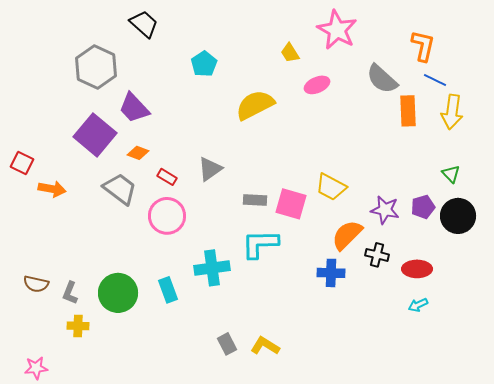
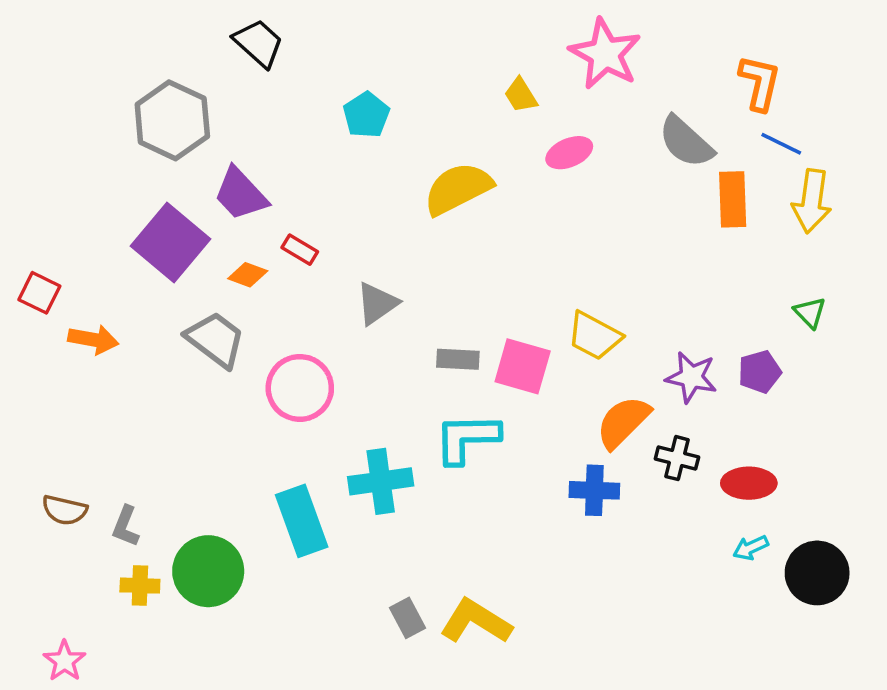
red rectangle: (167, 177) -> (300, 250), moved
black circle: (458, 216) -> (817, 573), moved
cyan rectangle: (168, 290) -> (302, 521), size x1.5
green circle: (118, 293) -> (208, 571), moved
yellow L-shape: (265, 346) -> (476, 621), size x1.4
pink star: (36, 368) -> (65, 661), turned -30

